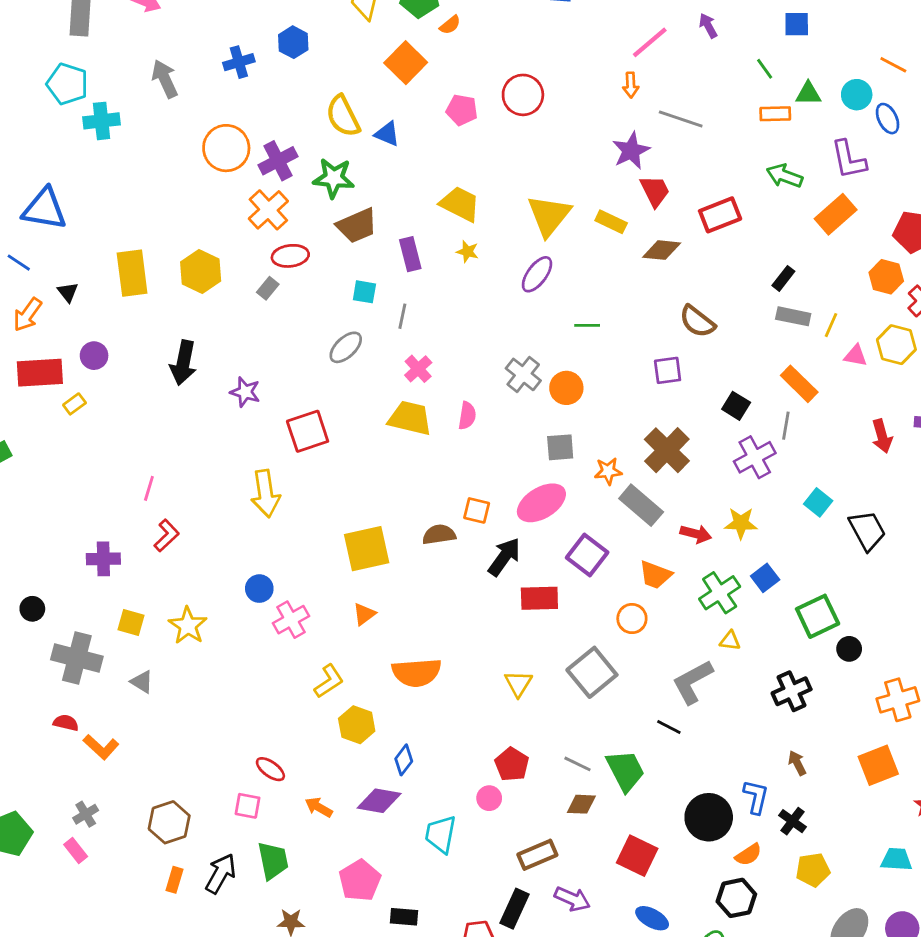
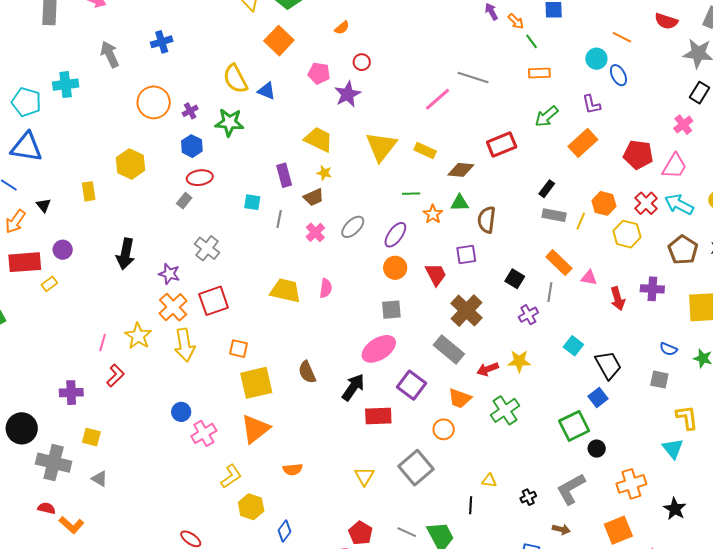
orange semicircle: (450, 25) -> (342, 28), moved
blue hexagon: (293, 42) -> (192, 146), moved
pink line: (650, 42) -> (437, 99), moved
cyan pentagon: (67, 84) -> (26, 102), moved
orange arrow: (631, 85) -> (516, 21), moved, turned -42
green triangle: (808, 94) -> (460, 203), moved
red circle: (523, 95) -> (362, 62), size x0.6
purple star: (631, 151) -> (348, 94), moved
purple L-shape: (849, 160) -> (591, 104), size x0.7
purple cross: (278, 161) -> (190, 111), size x0.6
green arrow: (785, 176) -> (547, 116), turned -60
red trapezoid: (655, 191) -> (436, 274), moved
orange cross: (268, 210) -> (173, 307), moved
brown trapezoid: (357, 226) -> (314, 197), moved, size x0.7
yellow hexagon: (201, 271) -> (130, 164), moved
yellow rectangle: (132, 273) -> (89, 191), size x0.6
purple ellipse: (537, 274) -> (395, 235), moved
orange hexagon: (886, 277) -> (604, 203), moved
brown semicircle: (697, 321) -> (487, 220), turned 60
green line: (587, 325) -> (411, 194), moved
gray ellipse: (346, 347) -> (353, 227), moved
pink triangle: (856, 356) -> (589, 278), moved
pink cross: (418, 369) -> (315, 232), moved
gray cross: (523, 374) -> (207, 248), moved
purple cross: (755, 457) -> (528, 315), size x0.7
orange star: (608, 471) -> (433, 214), moved, turned -30
orange square: (477, 510) -> (238, 349), moved
red arrow: (696, 534) -> (488, 369), turned 145
brown semicircle: (439, 535) -> (307, 372), turned -105
blue square: (765, 578) -> (598, 398), moved
black circle: (32, 609) -> (22, 428), size x1.8
orange triangle: (364, 614) -> (255, 429), size x1.8
yellow star: (188, 626) -> (138, 336), moved
yellow triangle: (730, 641) -> (489, 480), moved
orange semicircle: (417, 673) -> (293, 469), size x0.6
gray L-shape: (692, 682) -> (571, 489), moved
black cross: (792, 691) -> (528, 497), moved, size x0.6
black line: (669, 727) -> (471, 505), turned 66
brown arrow: (797, 763) -> (561, 529), turned 132

